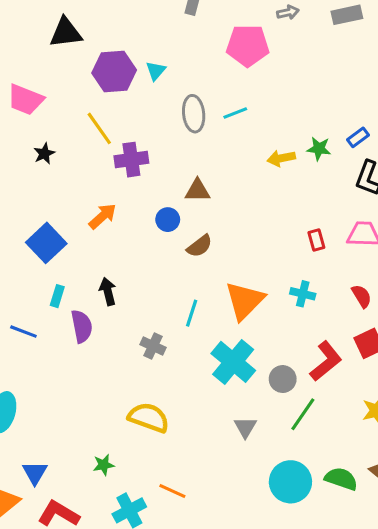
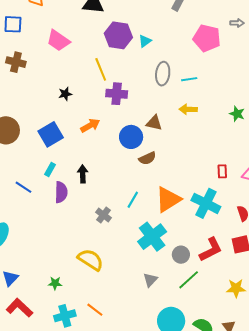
black star: (44, 154) -> (65, 94), moved
yellow arrow: (281, 158) -> (188, 109), moved
blue circle: (168, 220) -> (131, 137), size x1.5
cyan cross: (303, 294) -> (206, 203), size x1.8

